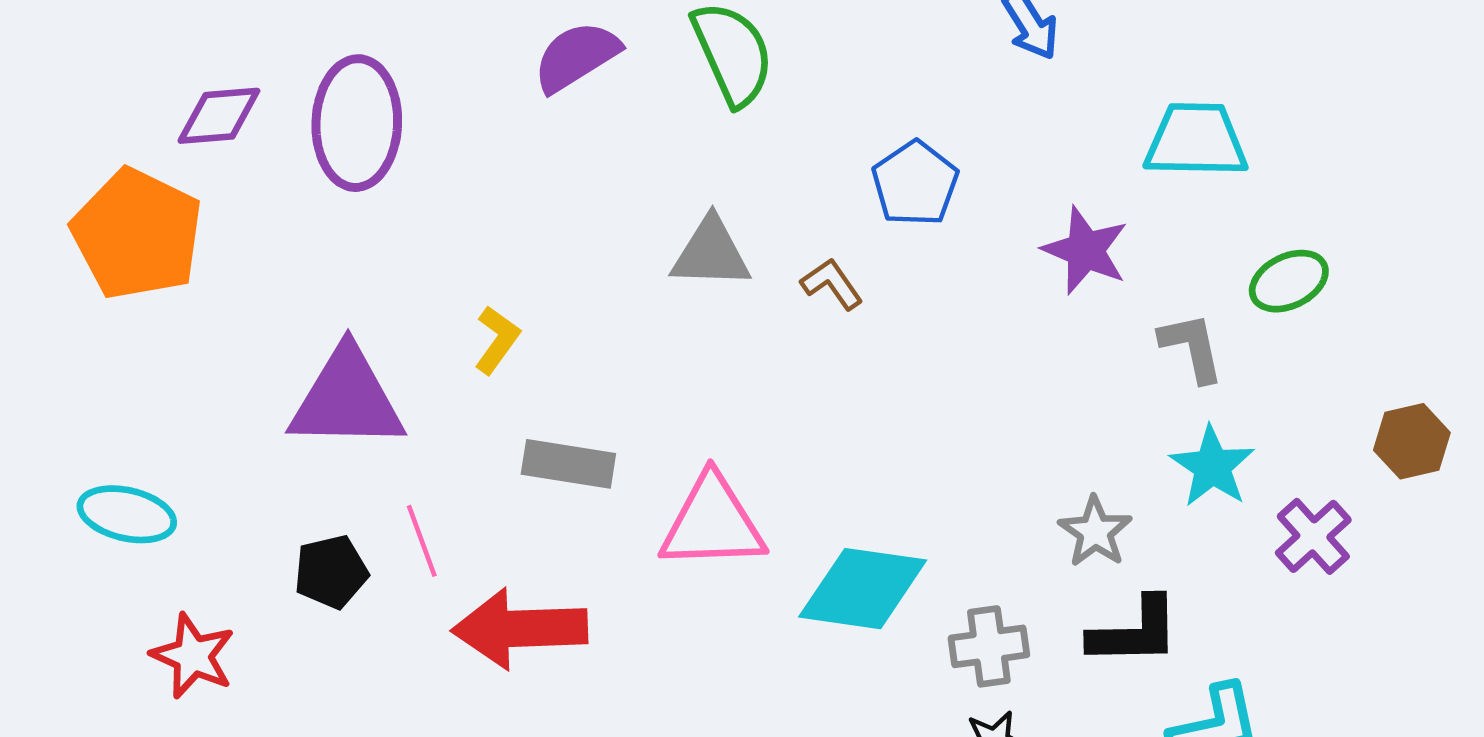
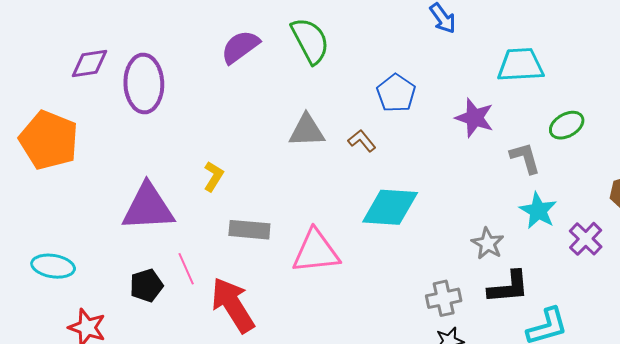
purple diamond: (219, 116) -> (89, 63), moved
cyan diamond: (863, 589) -> (390, 207), moved
red arrow: (520, 628) -> (233, 305), turned 64

